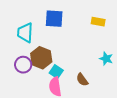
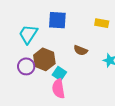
cyan trapezoid: (25, 33) -> (28, 34), turned 30
brown semicircle: (82, 80) -> (81, 50), moved, turned -32

